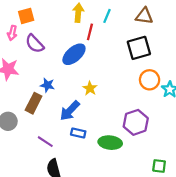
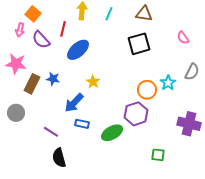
orange square: (26, 16) -> (33, 14), turned -35
red line: (90, 32) -> (63, 29), moved
orange circle: (150, 80) -> (147, 90), moved
brown rectangle: (34, 103) -> (32, 84), moved
green ellipse: (110, 143) -> (112, 133), turned -35

